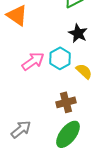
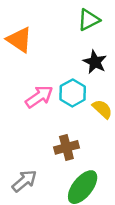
brown cross: (66, 102) -> (66, 147), moved

